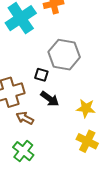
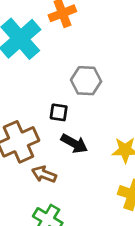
gray hexagon: (64, 55) -> (86, 81), size x0.7

